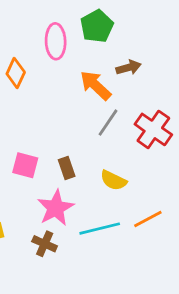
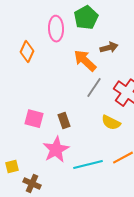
yellow semicircle: (113, 180) -> (111, 123), moved
brown cross: (45, 244) -> (32, 184), moved

